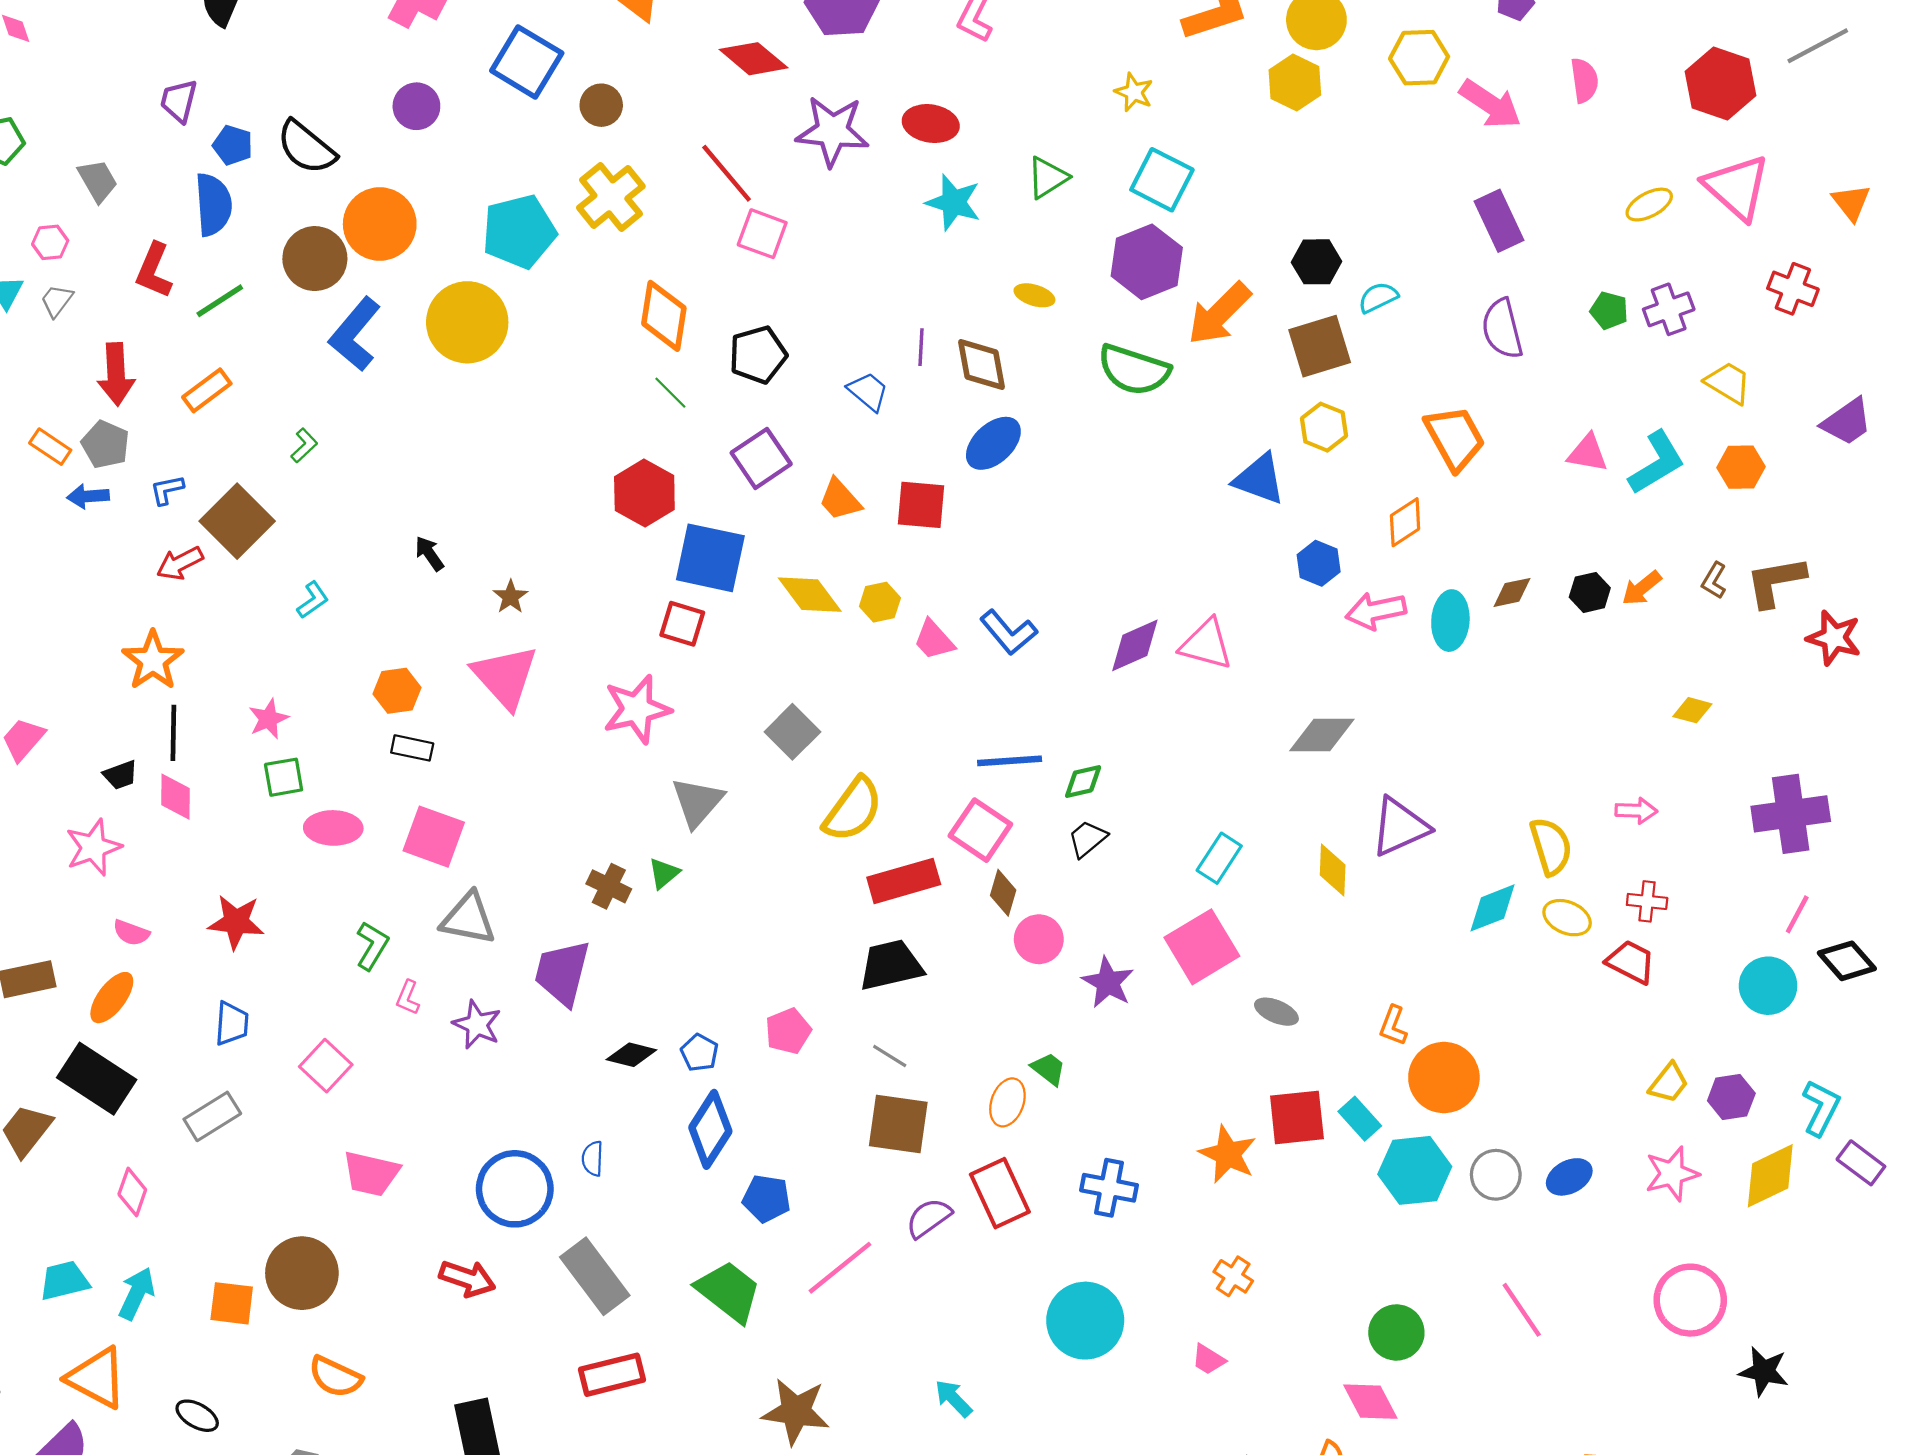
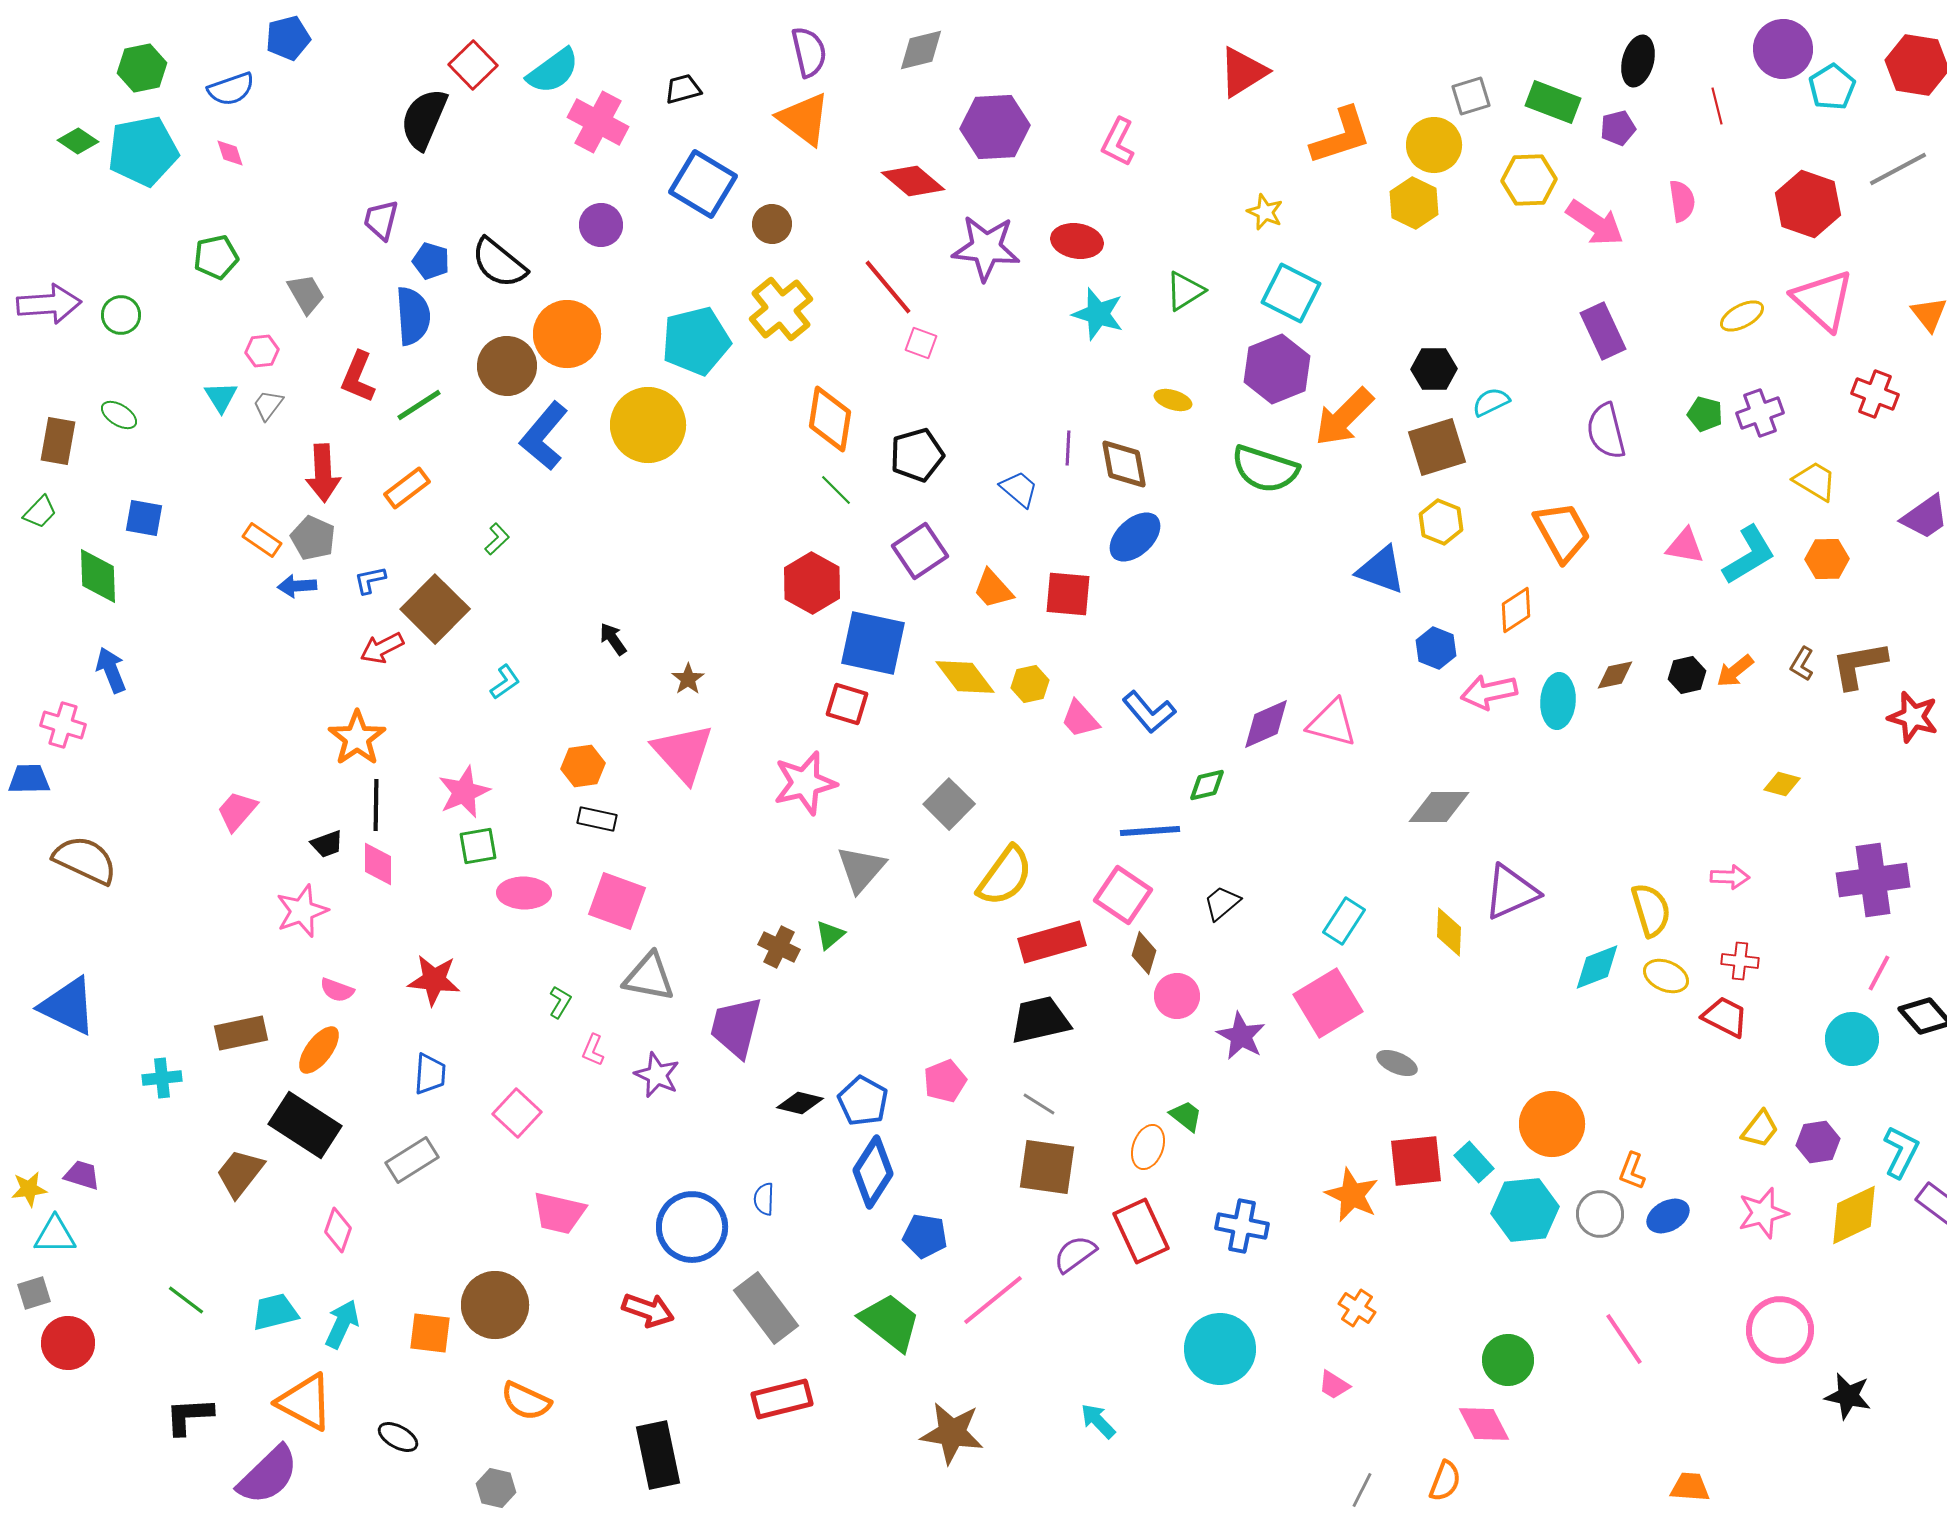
pink square: (762, 234) -> (921, 343), size x0.7
pink star: (268, 719) -> (464, 792), size x1.4
green diamond: (1083, 781) -> (1207, 785), moved
green L-shape: (372, 946) -> (560, 1002), size x0.7
orange L-shape: (1393, 1026) -> (1632, 1171), moved
blue pentagon: (700, 1053) -> (863, 1101), size x1.4

